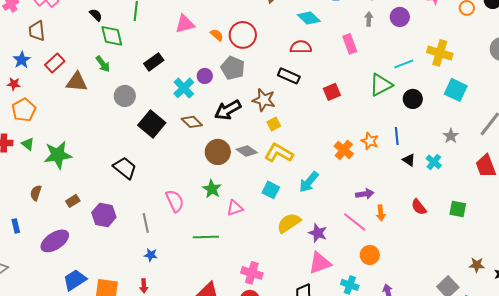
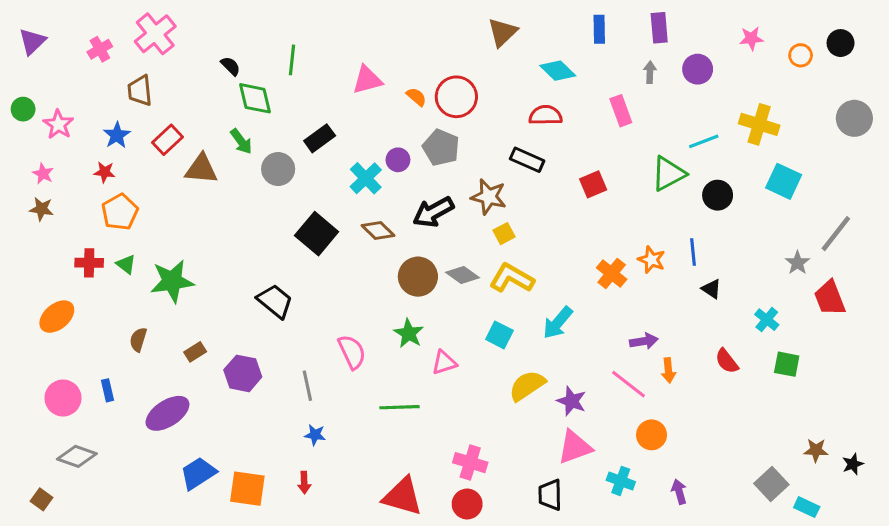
gray circle: (125, 96) -> (278, 169), moved
gray star: (451, 136) -> (797, 263), moved
cyan cross: (434, 162) -> (767, 320), moved

